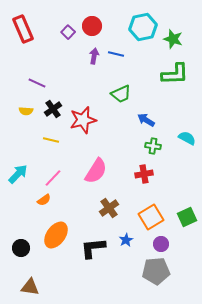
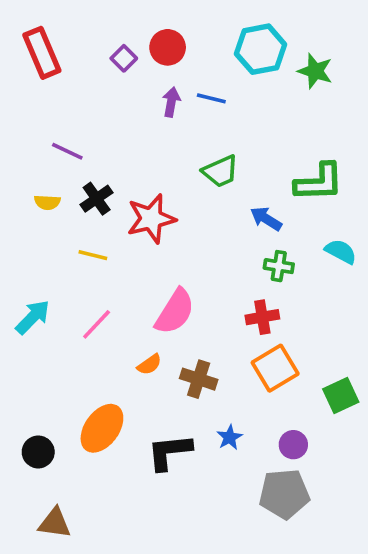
green L-shape: (175, 74) -> (319, 182), moved
orange semicircle: (44, 200) -> (149, 364), moved
brown cross: (109, 208) -> (199, 379), turned -36
orange square: (151, 217) -> (275, 368), moved

